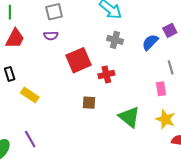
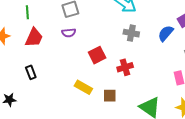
red square: (78, 60) -> (97, 55), size x0.7
yellow rectangle: (30, 95) -> (83, 87), moved

